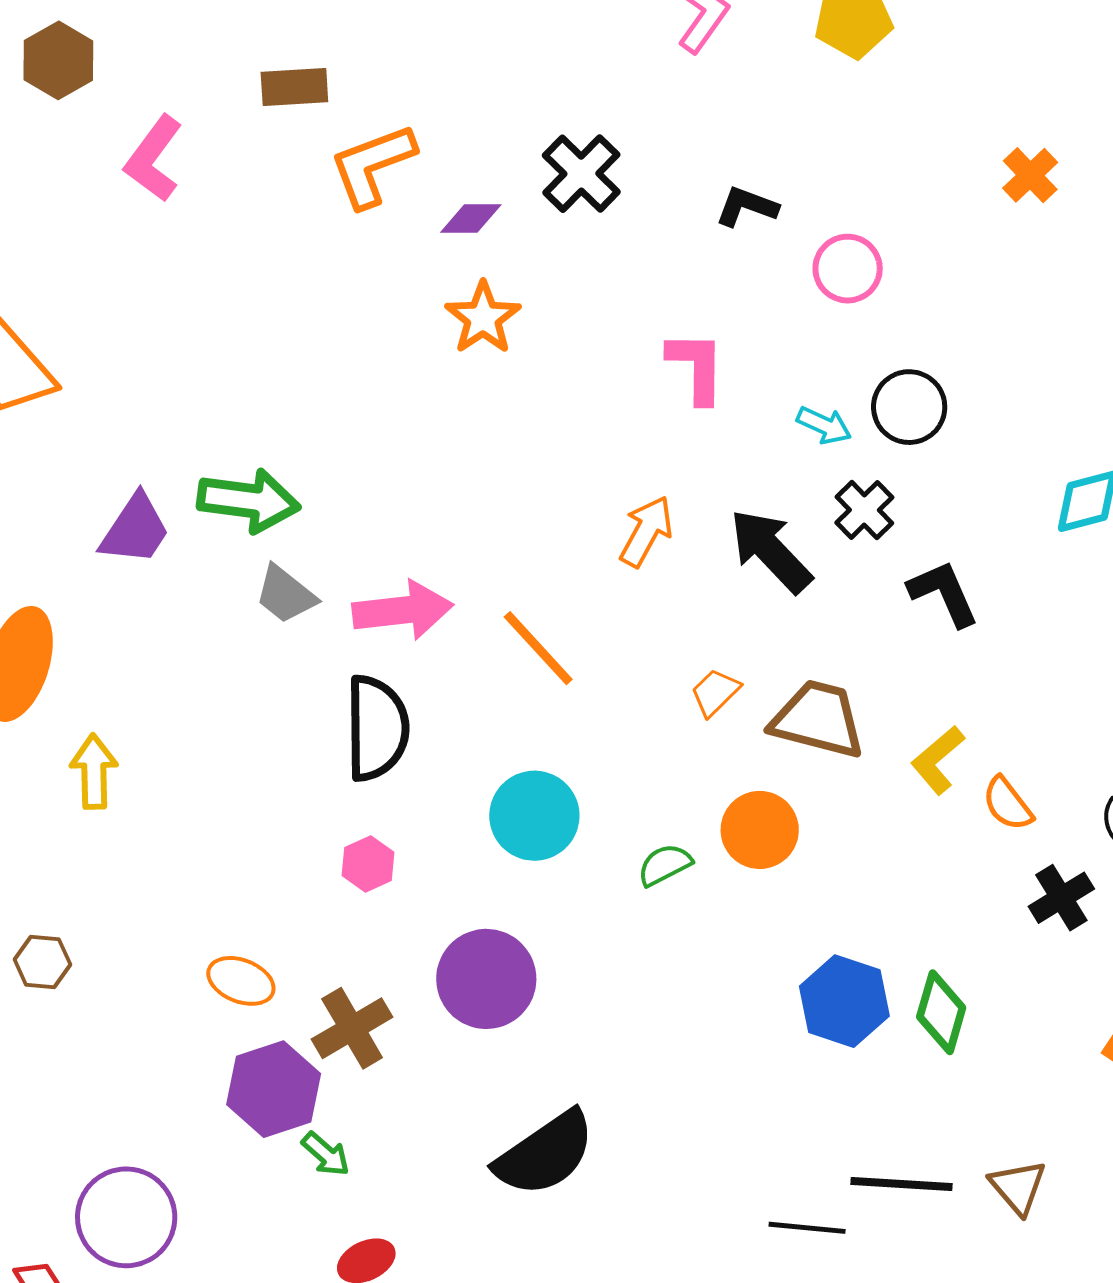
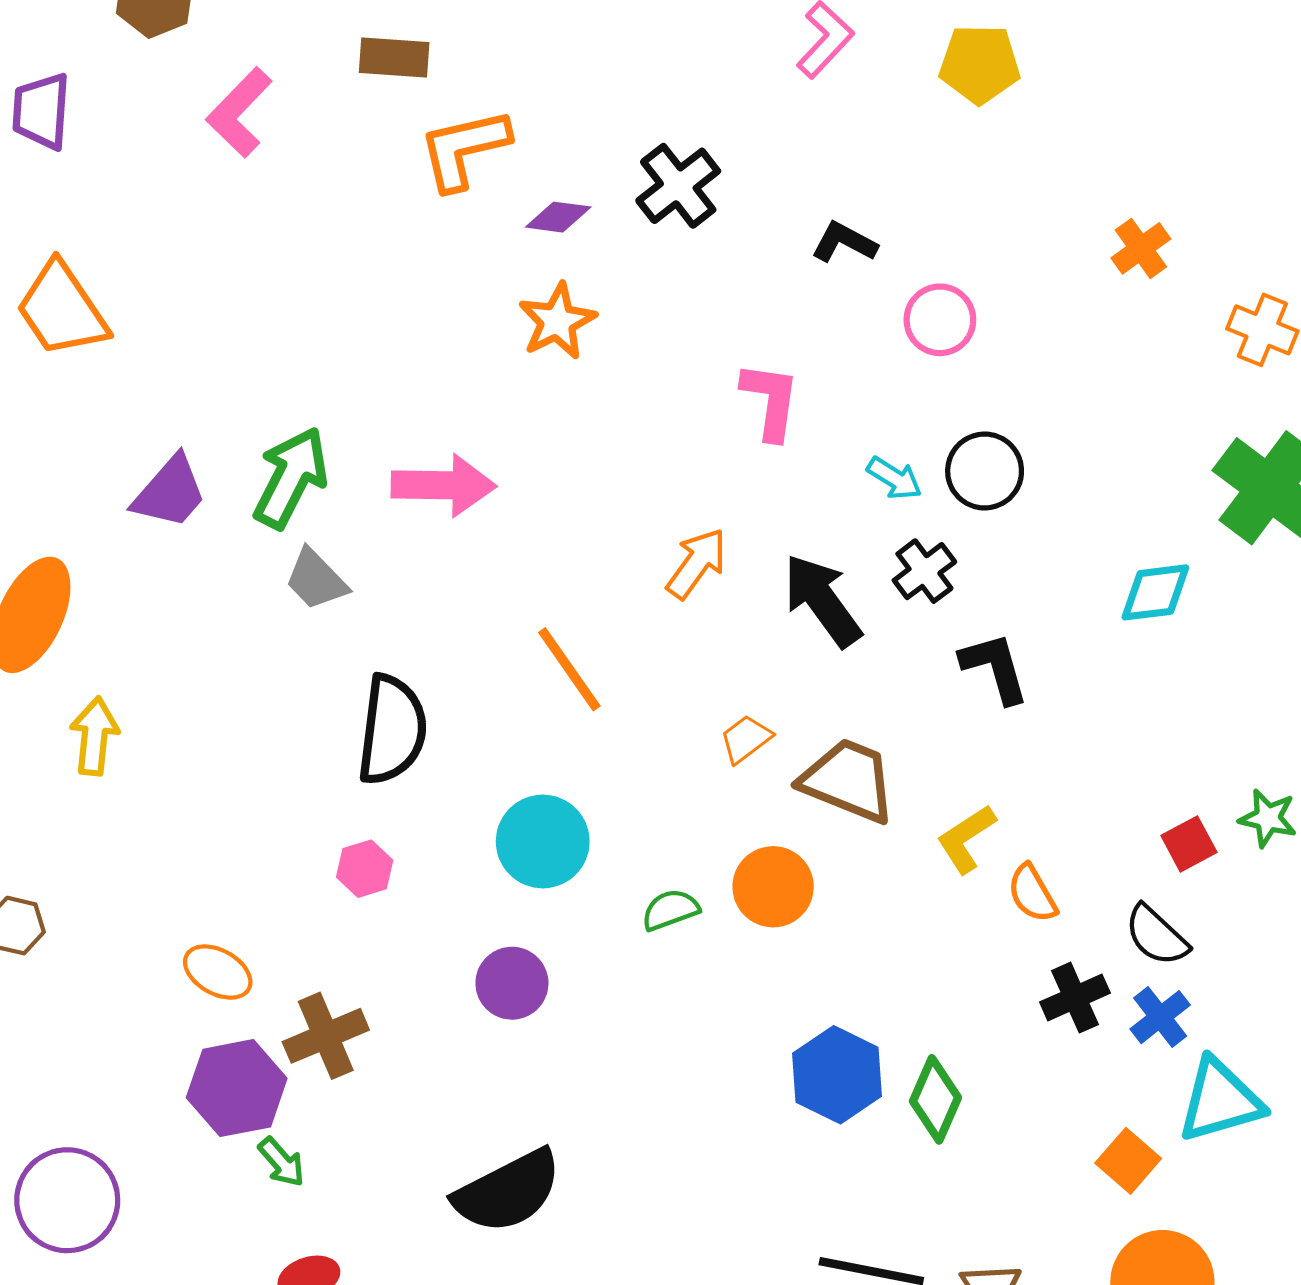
green arrow: (249, 501) -> (291, 478), turned -78
pink arrow: (403, 610) -> (444, 485), moved
purple circle: (486, 979) -> (512, 983), moved, size x0.7

